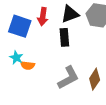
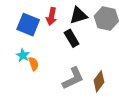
black rectangle: (64, 37) -> (72, 38), turned -30
orange semicircle: (28, 65) -> (34, 64), turned -120

